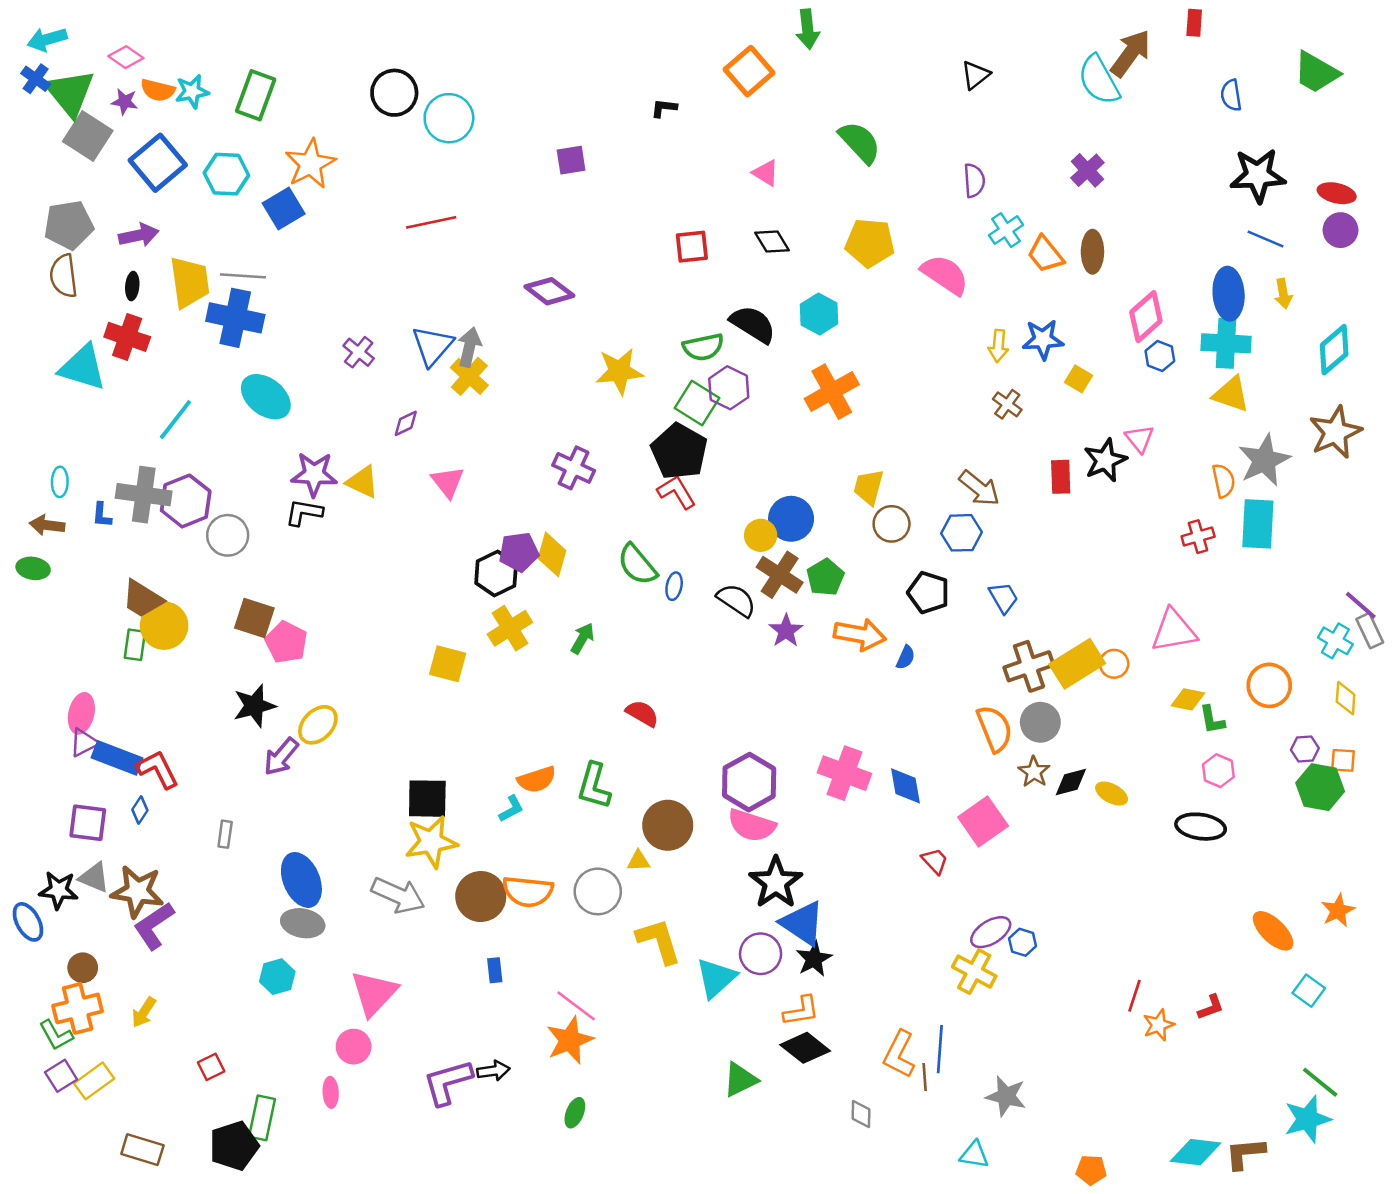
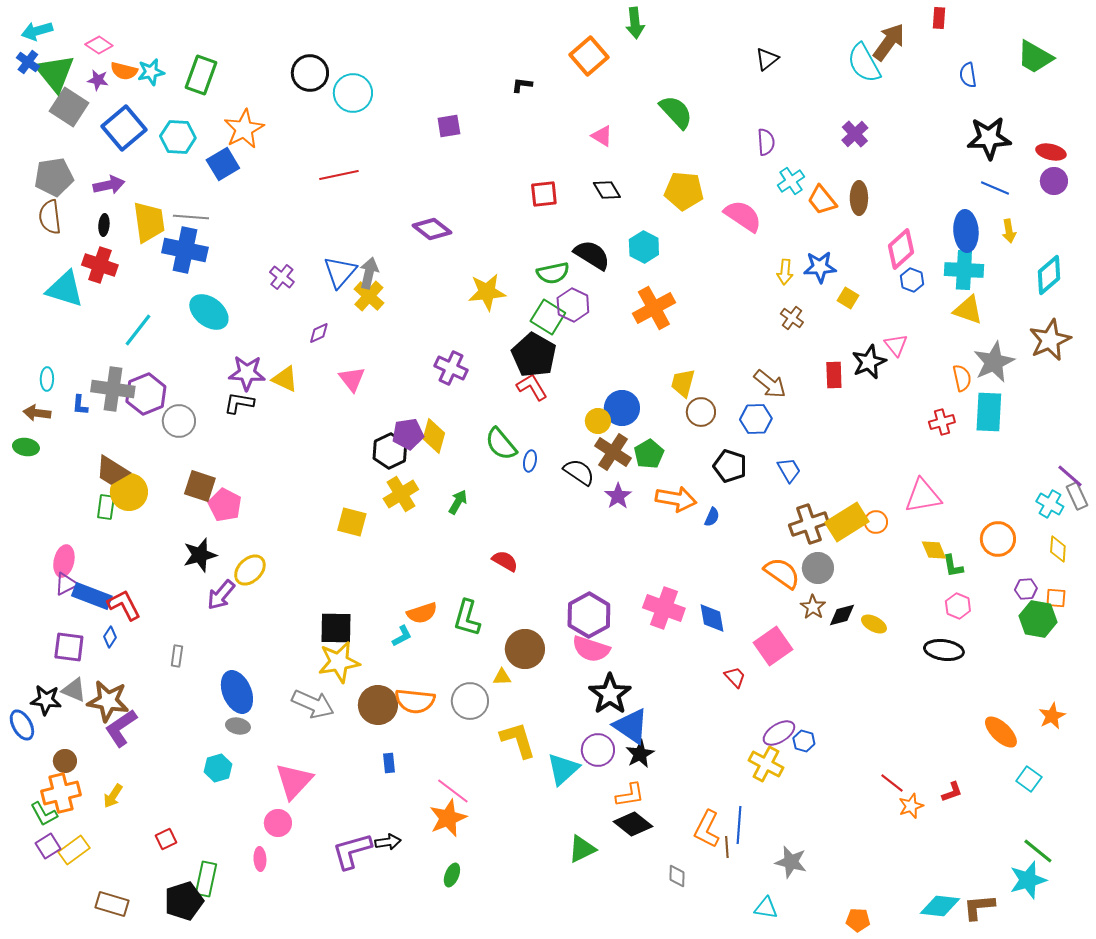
yellow diamond: (1188, 699) -> (934, 550), turned 56
orange semicircle: (995, 729) -> (782, 573), turned -33
gray ellipse: (303, 923) -> (238, 726), size x0.7
red line: (1134, 996) -> (892, 783), turned -70

